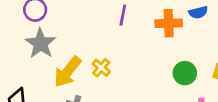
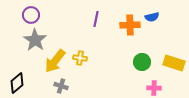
yellow cross: (101, 68) -> (80, 58), turned -32

